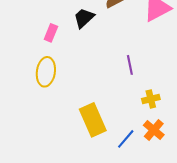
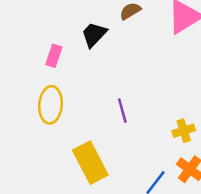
purple line: (130, 65) -> (122, 111), moved
yellow rectangle: (93, 120) -> (90, 163), moved

